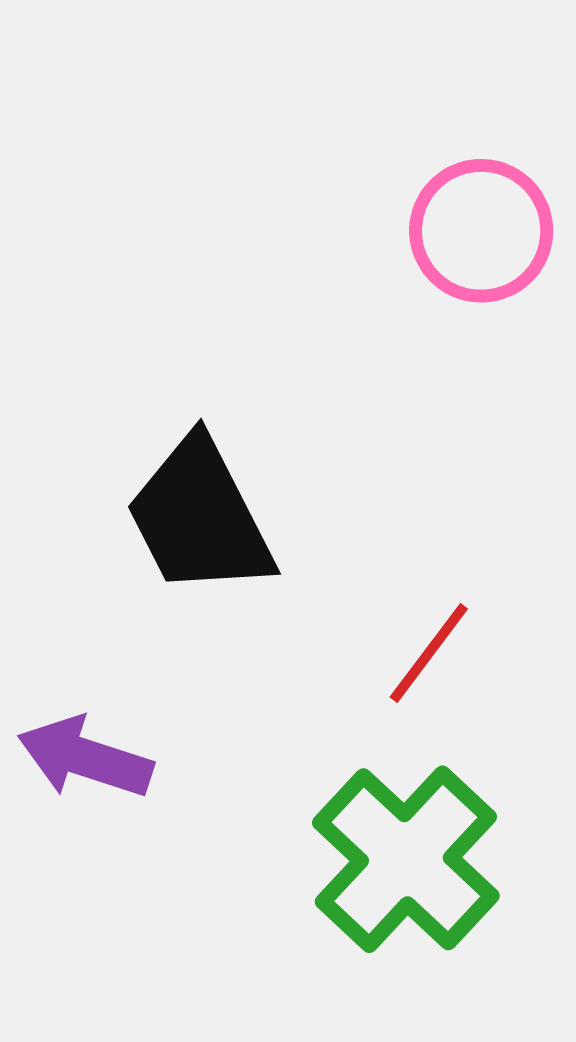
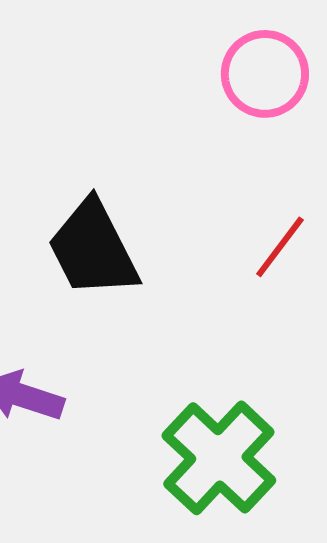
red line: (429, 653) -> (280, 247), moved

